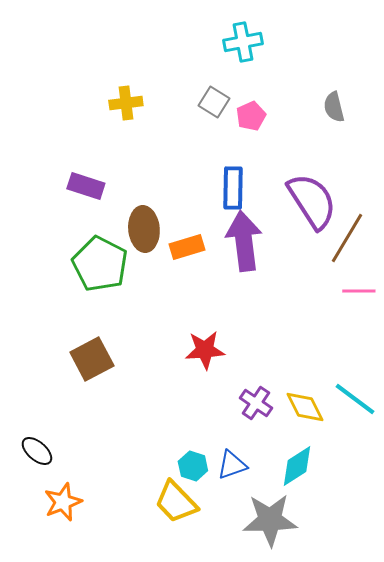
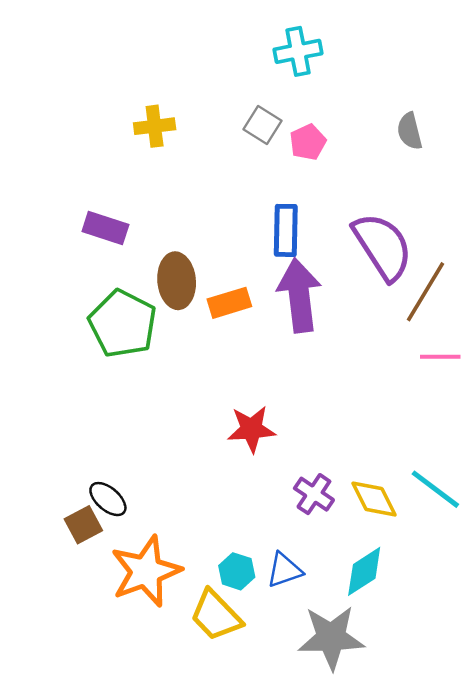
brown square: (92, 359) -> (83, 525), moved, size x0.7
black ellipse: (37, 451) -> (108, 499), moved
orange star: (63, 502) -> (146, 571), moved, size x1.5

